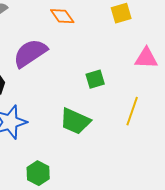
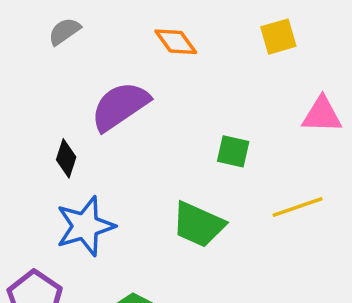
green square: (95, 79) -> (233, 151), turned 30
yellow line: (132, 111) -> (298, 207), turned 52

